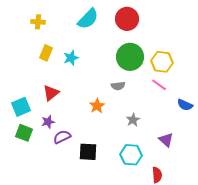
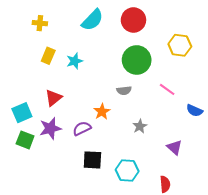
yellow hexagon: (162, 62) -> (180, 45), moved
purple star: (48, 122) -> (50, 128), size x1.5
purple semicircle: (62, 137) -> (82, 128), moved
cyan hexagon: (131, 155) -> (127, 170), moved

